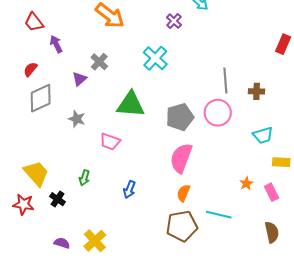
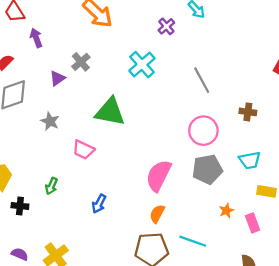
gray line: (225, 81) -> (202, 80), moved, turned -30
gray pentagon: (180, 117) -> (207, 169), moved
black cross: (57, 199) -> (20, 206), turned -35

